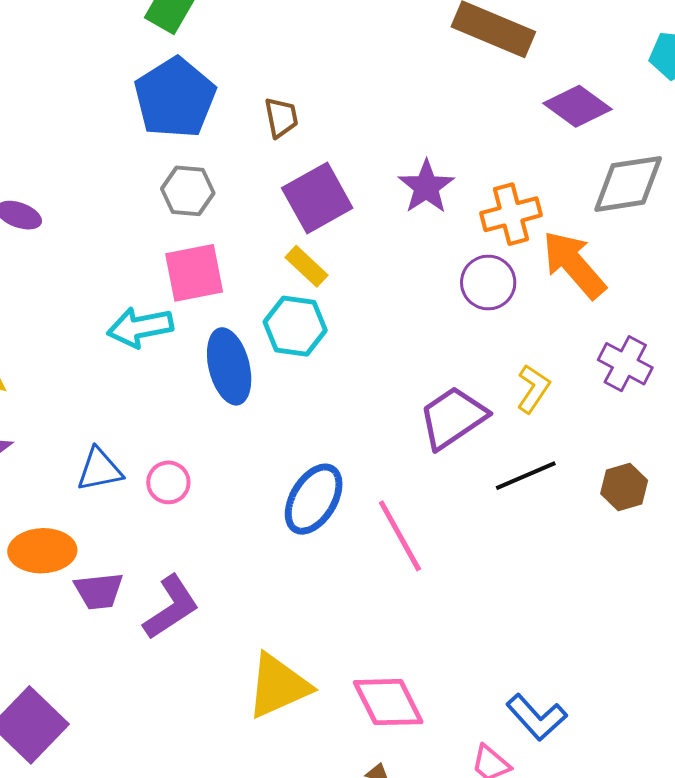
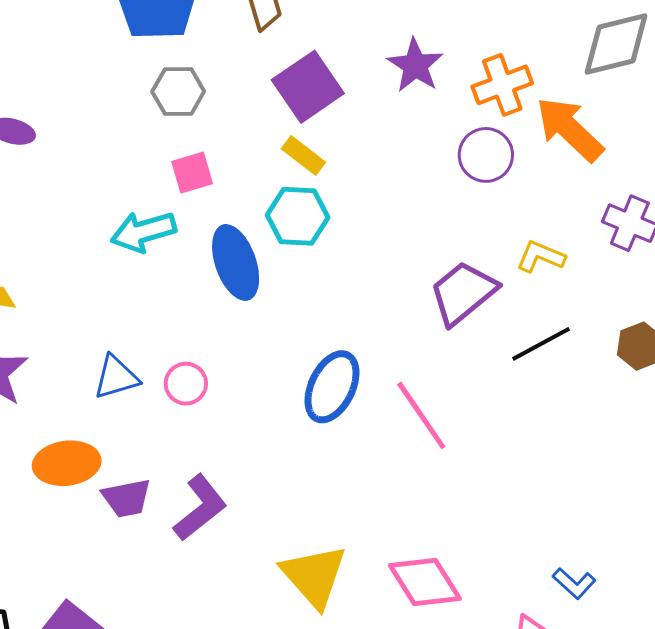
pink square: (194, 273) -> (192, 173), size x0.7
yellow L-shape: (533, 389) -> (541, 257), turned -96
yellow triangle: (278, 686) -> (314, 576), turned -42
blue L-shape: (536, 717) -> (574, 583), size x0.7

